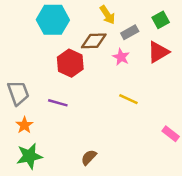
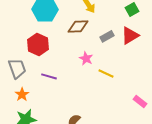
gray rectangle: (130, 32) -> (107, 36), moved
pink star: (121, 57) -> (86, 58), moved
red hexagon: (70, 63) -> (38, 44), moved

